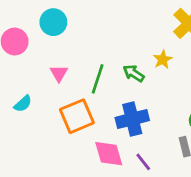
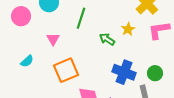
green line: (98, 79) -> (81, 18), moved
blue cross: (132, 119) -> (124, 72), moved, turned 35

